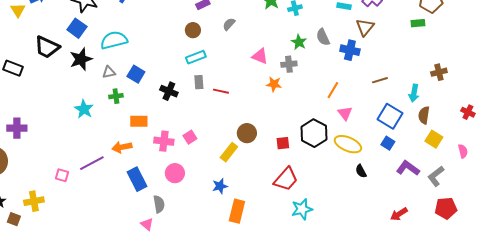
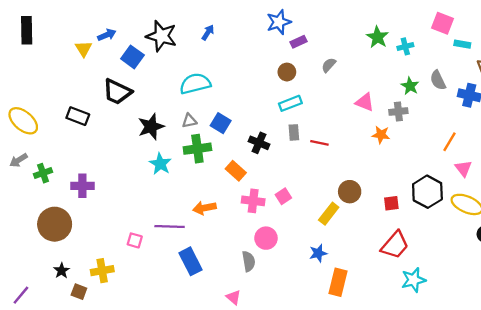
blue square: (77, 28) -> (132, 57), moved
black star: (81, 59) -> (151, 127), moved
green cross: (116, 96) -> (197, 149), size x1.6
orange rectangle: (139, 121) -> (236, 171), moved, turned 42
purple line: (92, 163) -> (170, 226), turned 30
blue rectangle: (137, 179) -> (190, 261), moved
gray semicircle: (159, 204) -> (249, 261), moved

